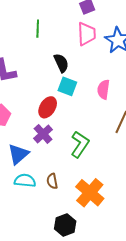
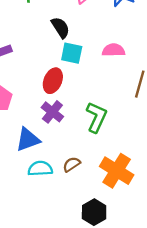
pink semicircle: (103, 89) -> (113, 50), turned 90
blue triangle: (18, 154) -> (28, 139), turned 30
brown semicircle: (52, 181) -> (72, 164), turned 77

